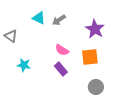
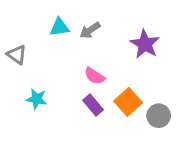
cyan triangle: (39, 18) -> (59, 27), turned -32
orange square: (90, 57) -> (128, 102), moved, turned -36
gray circle: (96, 87) -> (159, 116), moved

